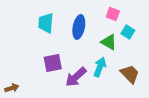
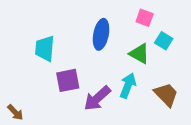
cyan trapezoid: (46, 23) -> (45, 48), moved
brown arrow: (12, 88) -> (15, 112), turned 64

